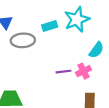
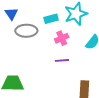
pink cross: (83, 71) -> (62, 38), moved

